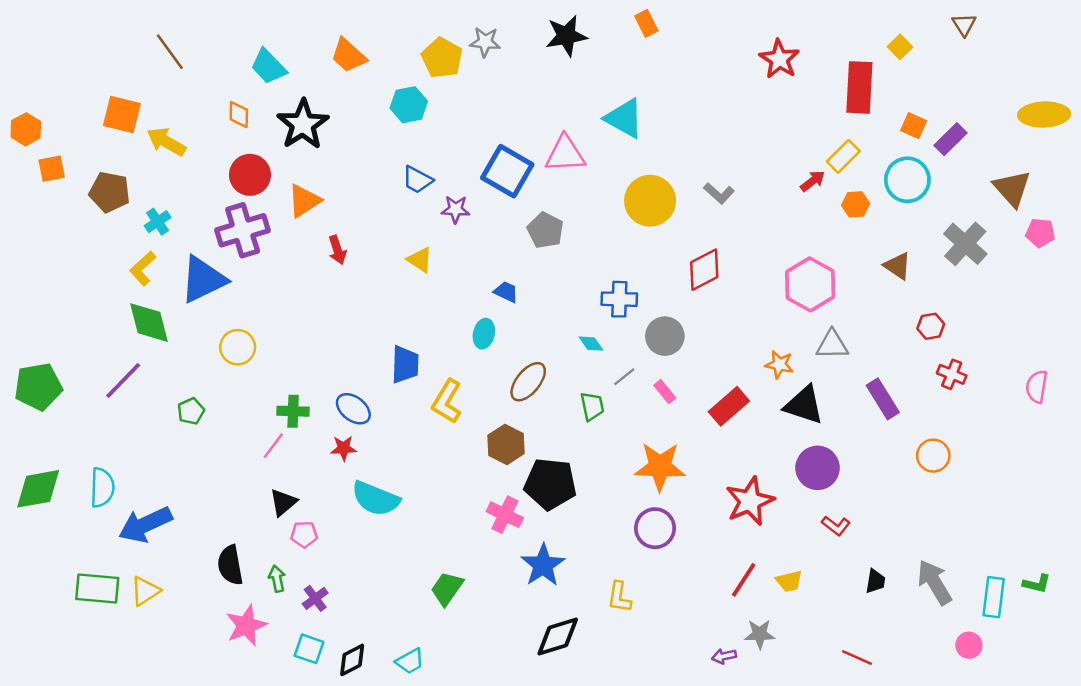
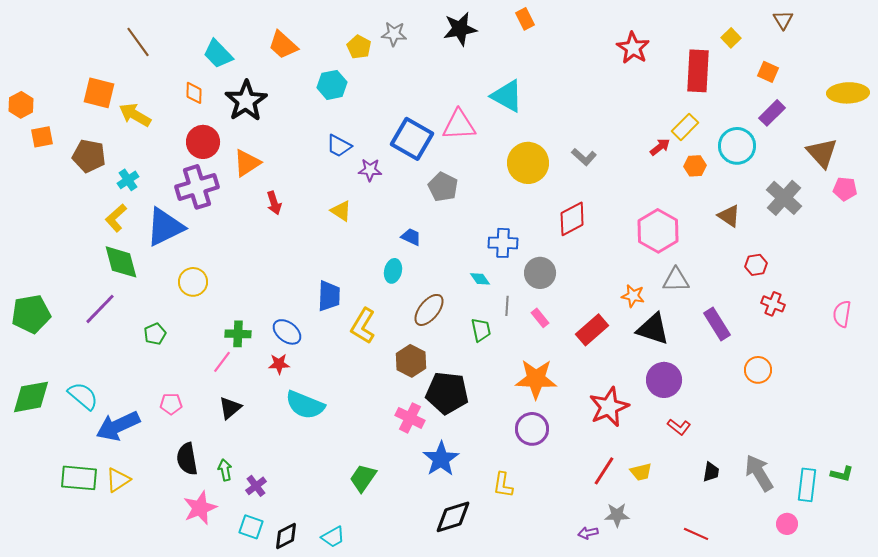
yellow pentagon: (442, 58) -> (359, 47), size x0.7
orange square: (914, 126) -> (768, 72), moved
gray line: (624, 377) -> (507, 306), turned -48
cyan semicircle: (102, 488) -> (83, 396), turned -52
pink pentagon: (304, 534) -> (171, 404), moved

